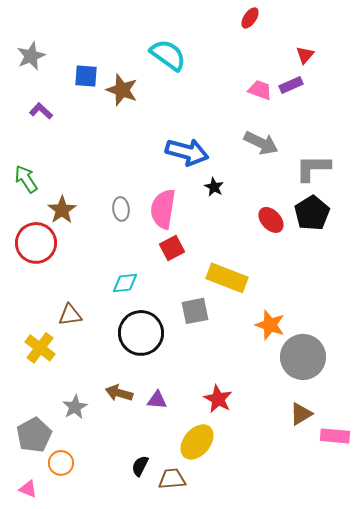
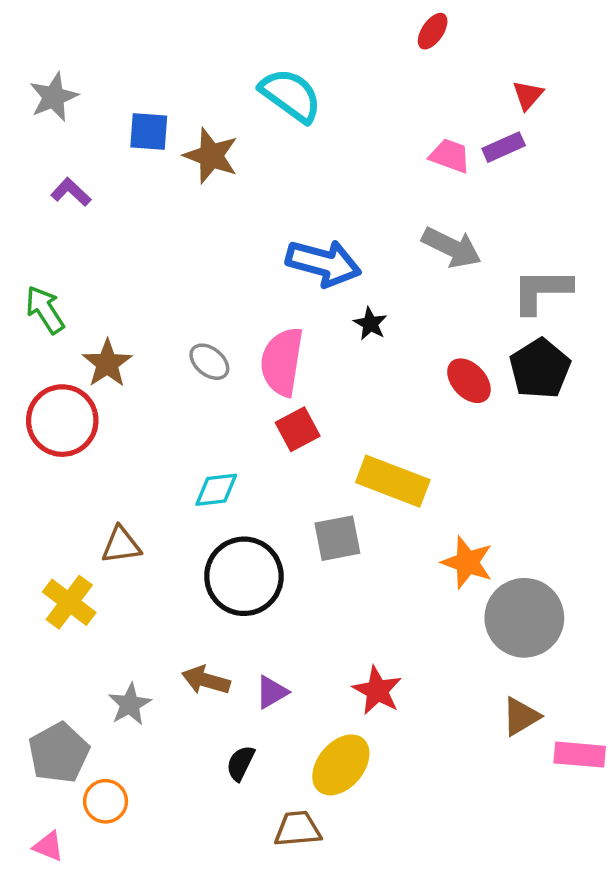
gray ellipse: (121, 209) -> (209, 362), turned -45
purple triangle: (157, 400) -> (272, 692), turned -35
black semicircle: (140, 466) -> (241, 763), moved

